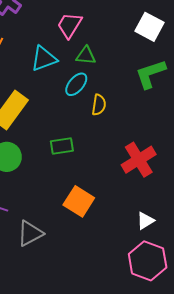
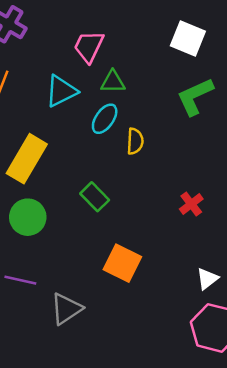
green rectangle: (62, 146) -> (95, 197), turned 60
red cross: (139, 160) -> (191, 204), size x0.6

